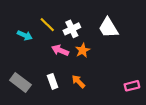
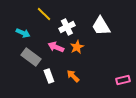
yellow line: (47, 25) -> (44, 14), moved
gray rectangle: (20, 83) -> (31, 57), moved

